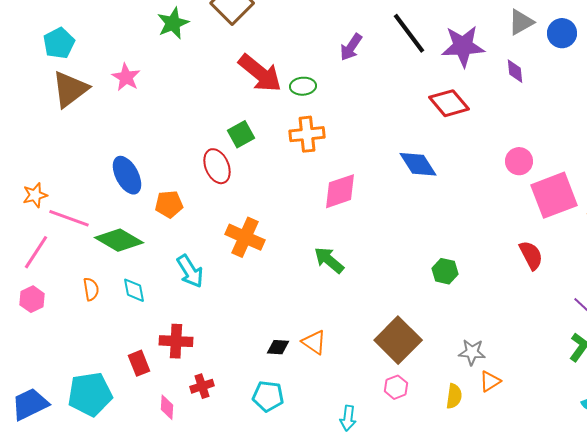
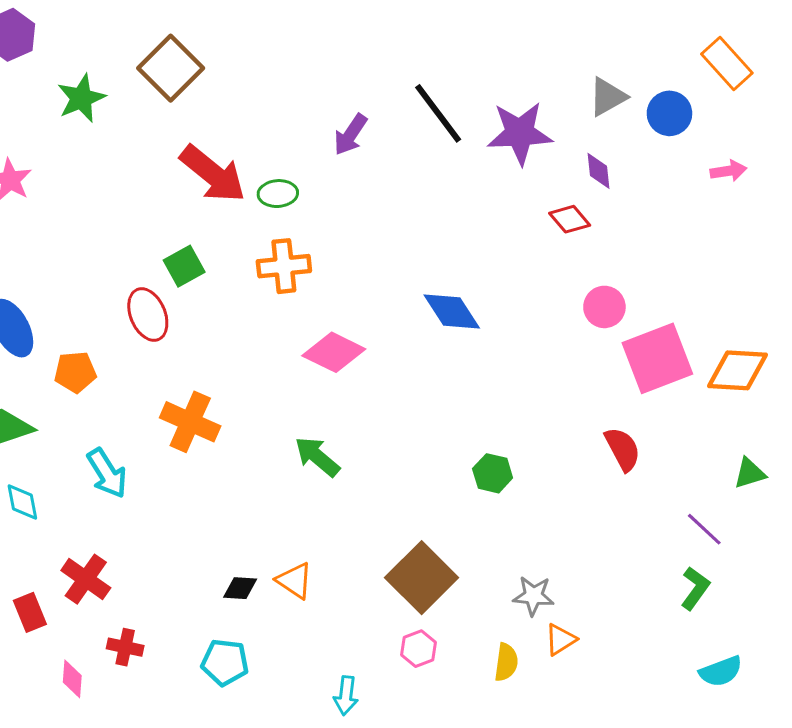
red diamond: (449, 103) -> (570, 219), moved, size x0.7
pink diamond: (340, 191) -> (334, 352), turned 45
red cross: (176, 341) -> (86, 579), turned 32
red cross: (202, 386) -> (125, 647), turned 30

